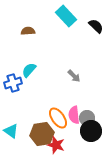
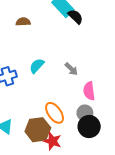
black semicircle: (96, 26) -> (75, 17), moved
cyan semicircle: (29, 70) -> (37, 66), moved
pink semicircle: (74, 115) -> (89, 91), moved

